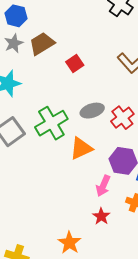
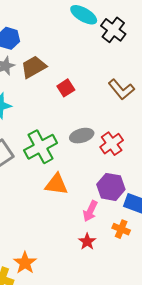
orange triangle: (81, 148) -> (56, 184), moved, turned 30
orange star: (69, 243) -> (25, 263), moved

